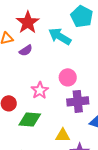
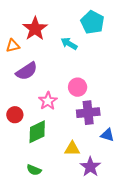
cyan arrow: (60, 36) -> (69, 44), size x0.7
purple semicircle: (26, 50) -> (27, 71), moved, size x1.5
green diamond: (30, 119) -> (37, 132), turned -30

